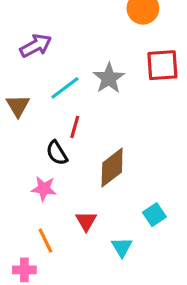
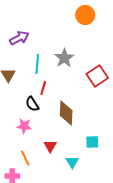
red square: (162, 65) -> (97, 76), moved, turned -30
cyan line: (65, 88) -> (37, 64), turned -48
brown diamond: (112, 167) -> (66, 113), turned -50
cyan square: (154, 215) -> (92, 142), turned 32

